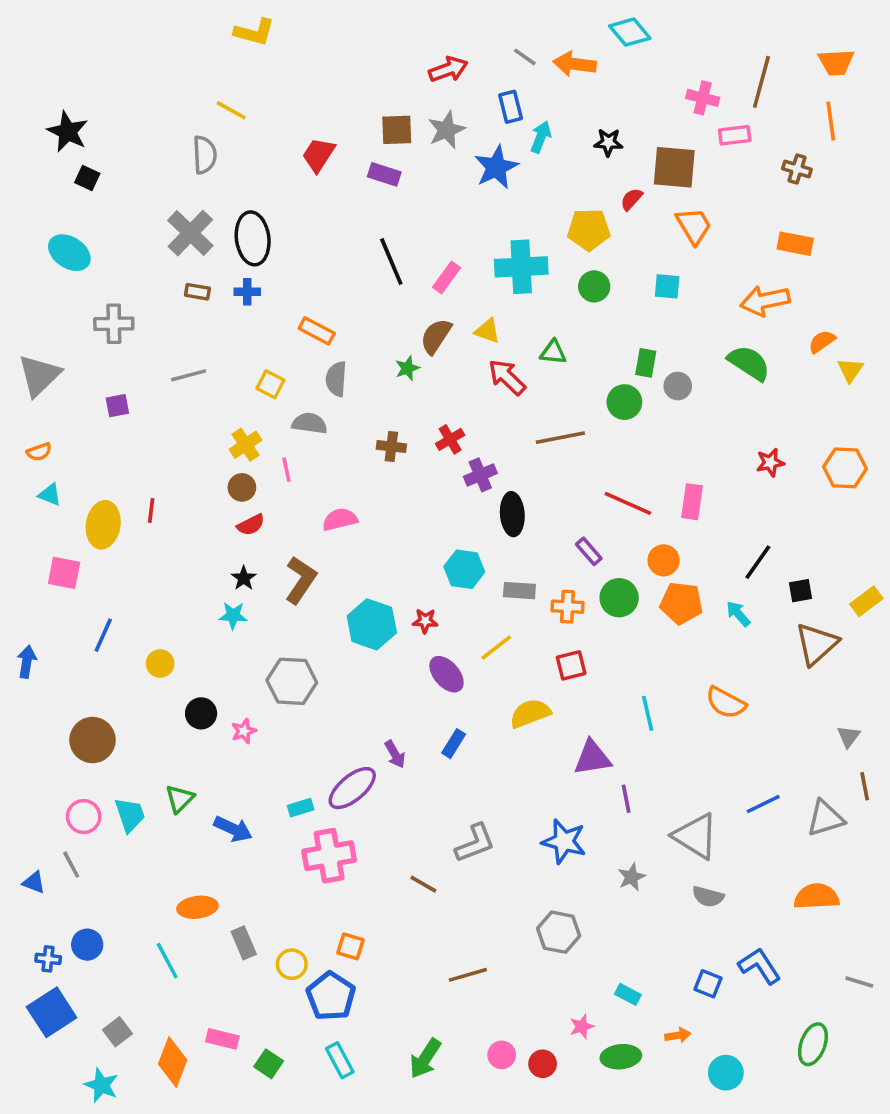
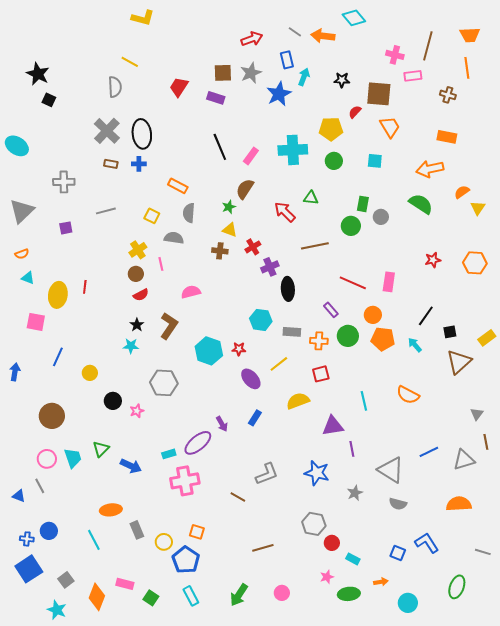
cyan ellipse: (69, 253) -> (17, 146), moved
yellow triangle: (487, 331) -> (230, 230), moved
red circle: (543, 1064) -> (332, 543), moved

